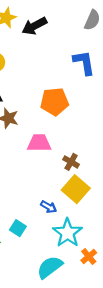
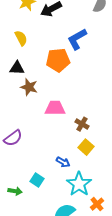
blue L-shape: (84, 63) -> (77, 39), moved, turned -110
orange pentagon: (54, 102) -> (58, 60), moved
yellow square: (76, 189) -> (86, 147), size x0.7

